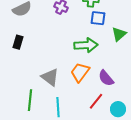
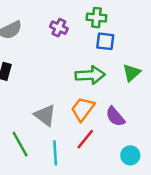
green triangle: (119, 34) -> (132, 73), moved
green line: (30, 100) -> (20, 144), turned -35
red line: (96, 101) -> (85, 139), moved

